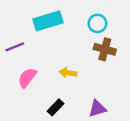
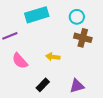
pink semicircle: (27, 78) -> (20, 61), turned -78

